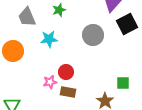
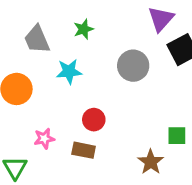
pink star: (50, 82) -> (44, 139), moved
brown rectangle: (68, 92) -> (84, 150), moved

